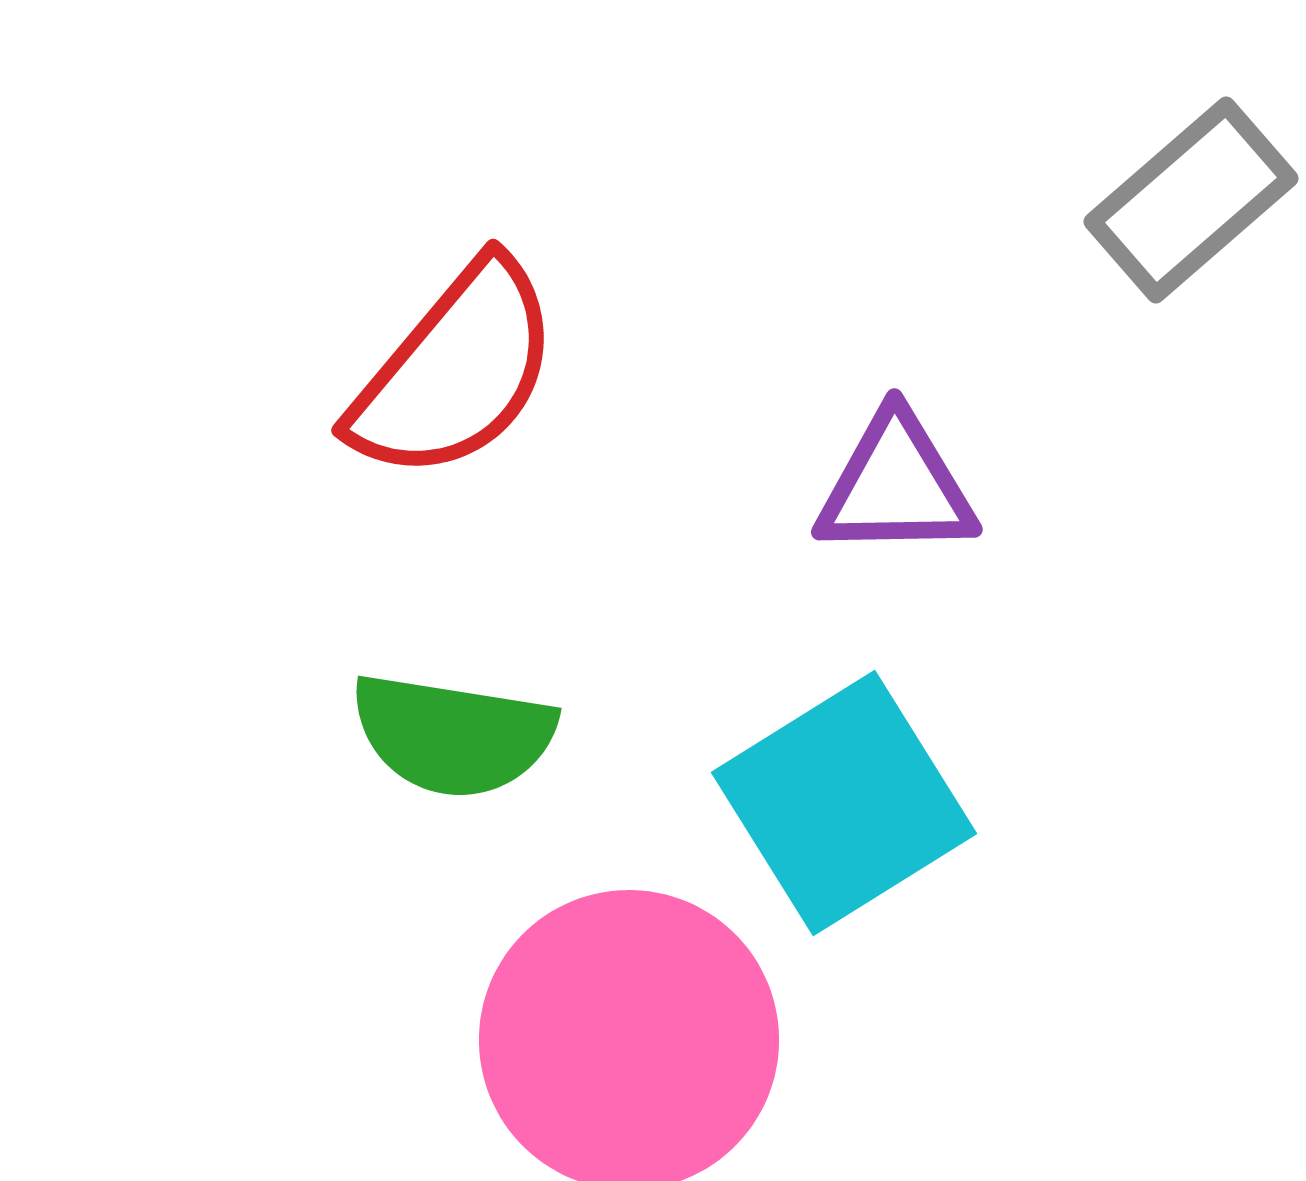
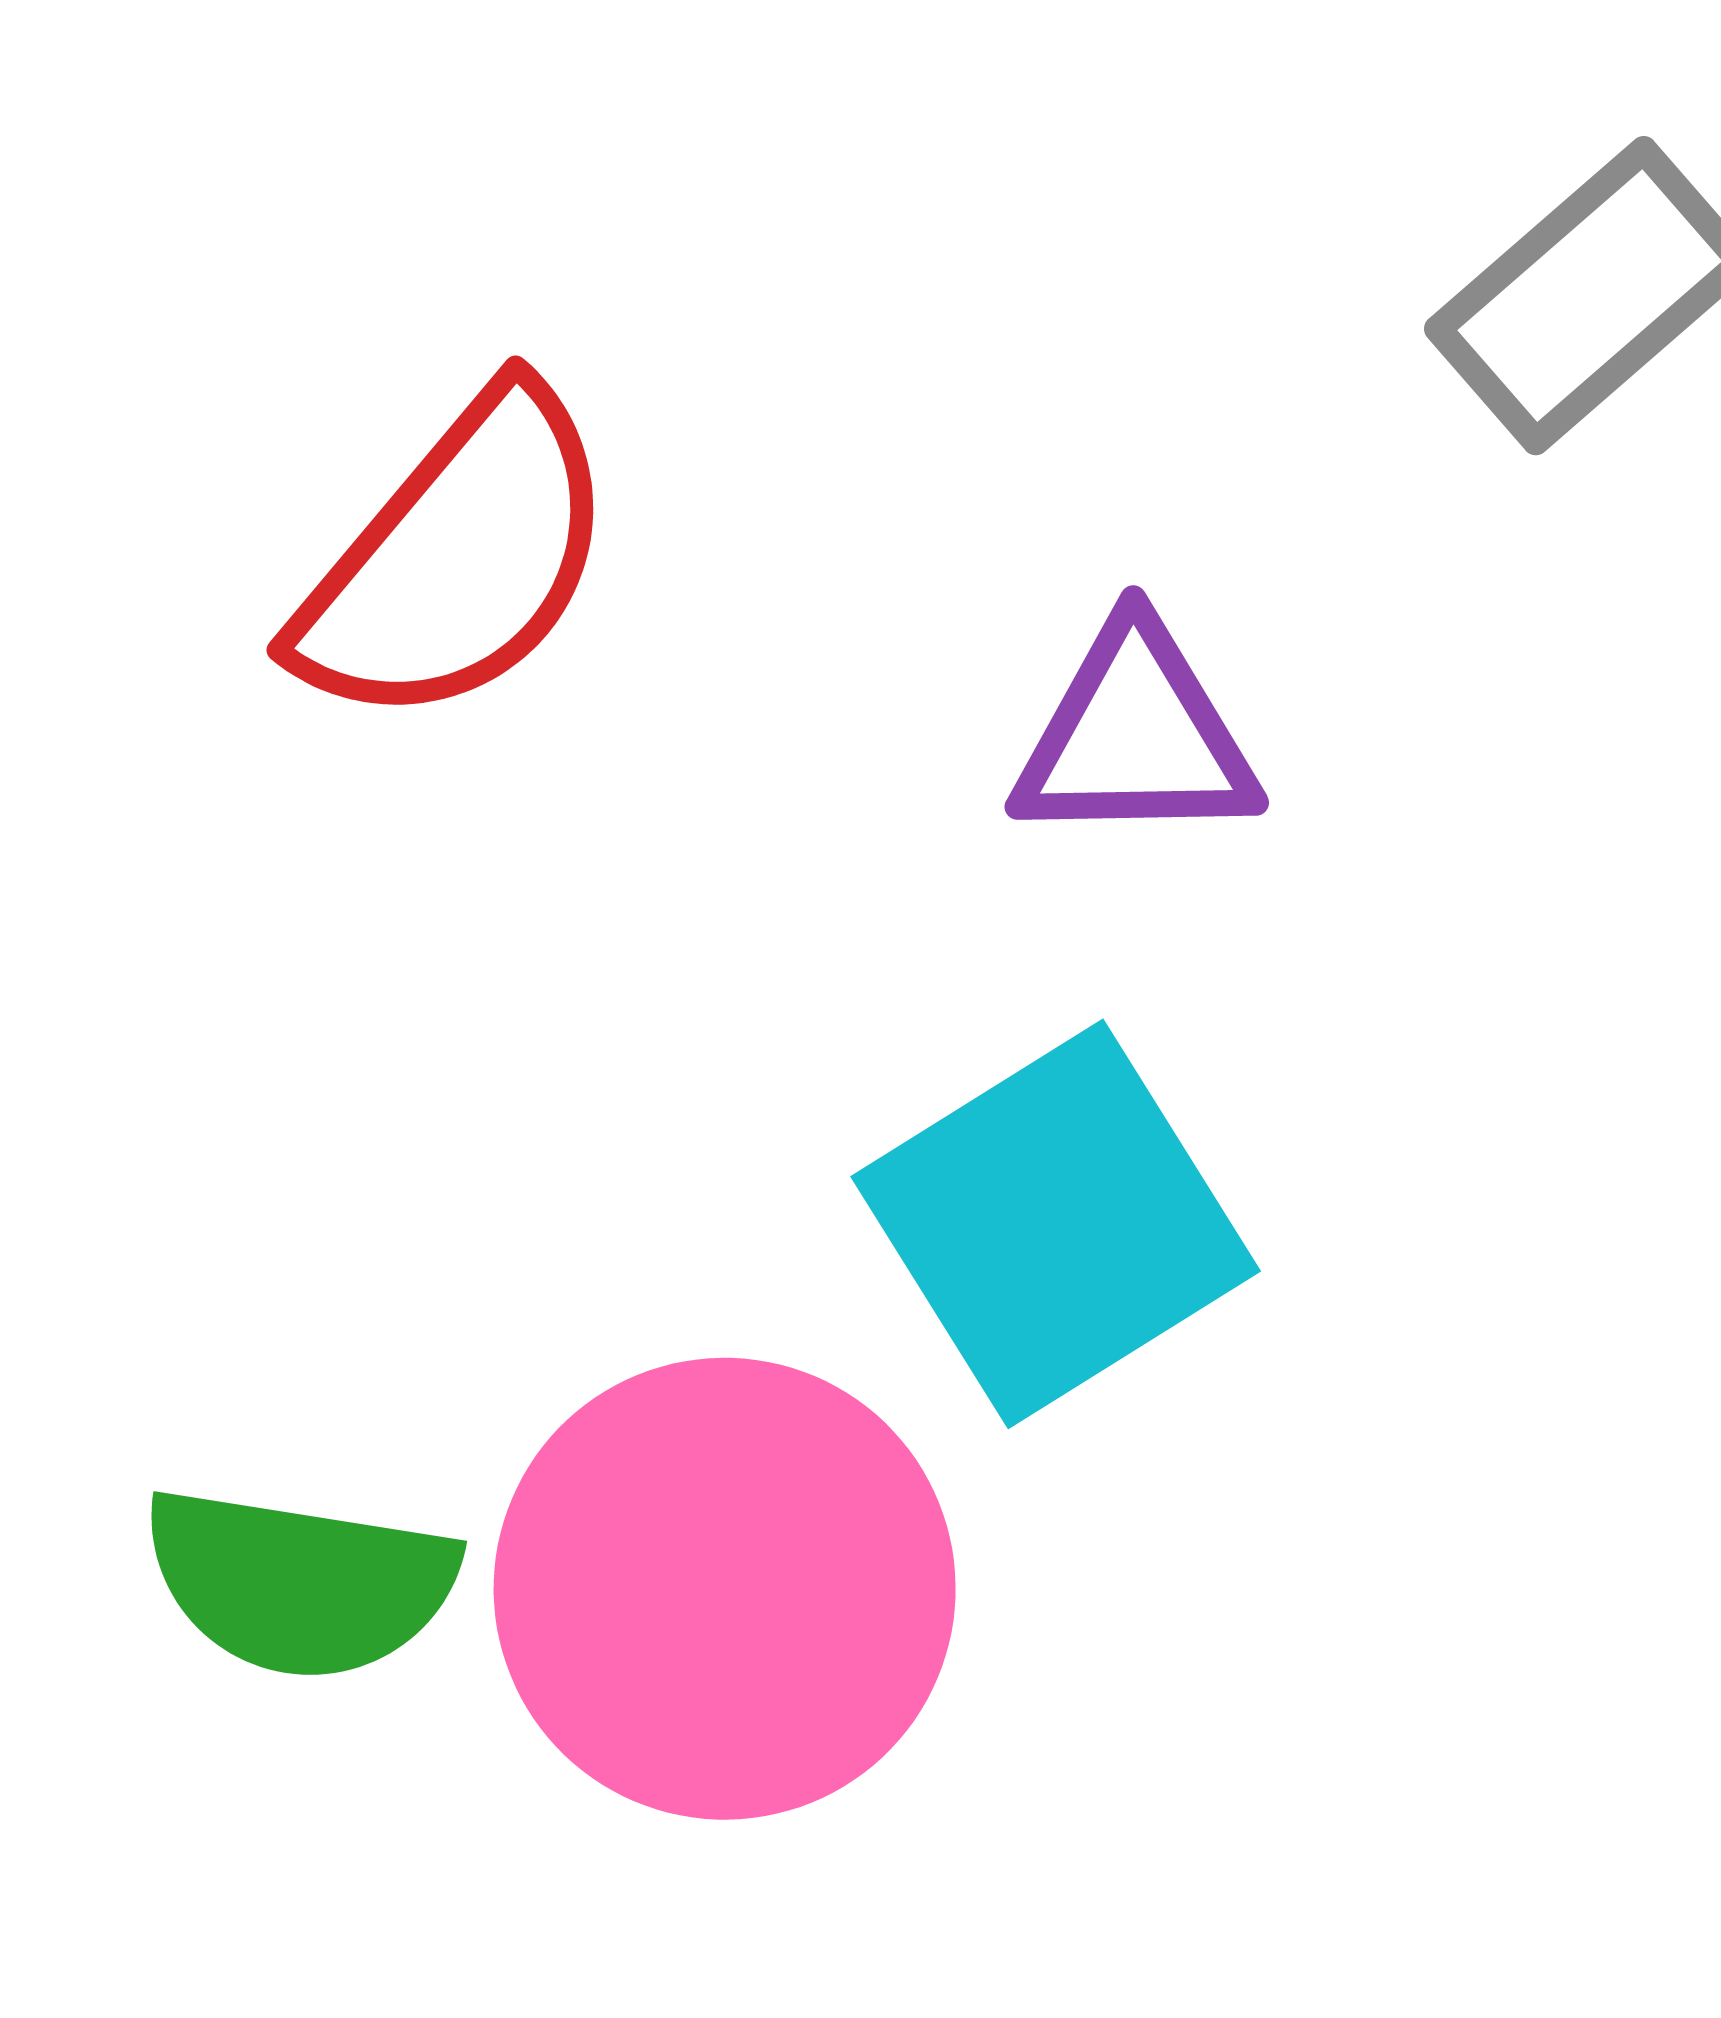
green semicircle: (453, 735) -> (300, 1583), moved

